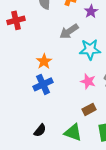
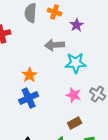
gray arrow: (69, 31) -> (55, 45), turned 30

